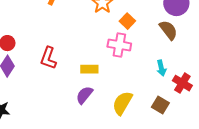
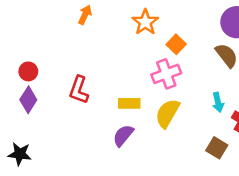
pink cross: (119, 45) -> (166, 74), turned -30
yellow semicircle: (122, 103) -> (167, 113), moved

